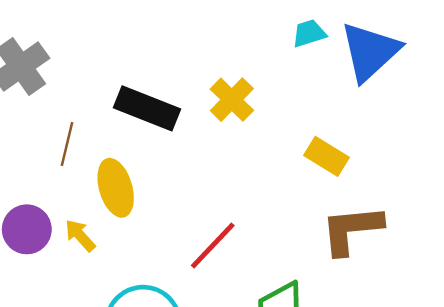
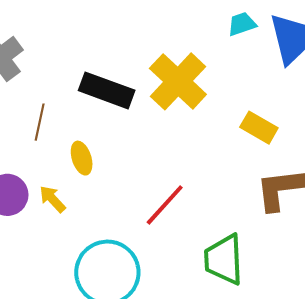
yellow cross: (232, 100) -> (178, 81), size x1.5
yellow ellipse: (116, 188) -> (82, 158), size x0.7

